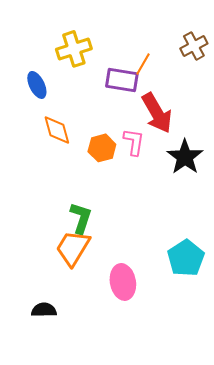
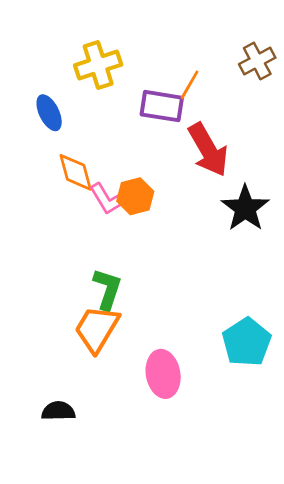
pink L-shape: (134, 142) -> (107, 199), moved, turned 140

